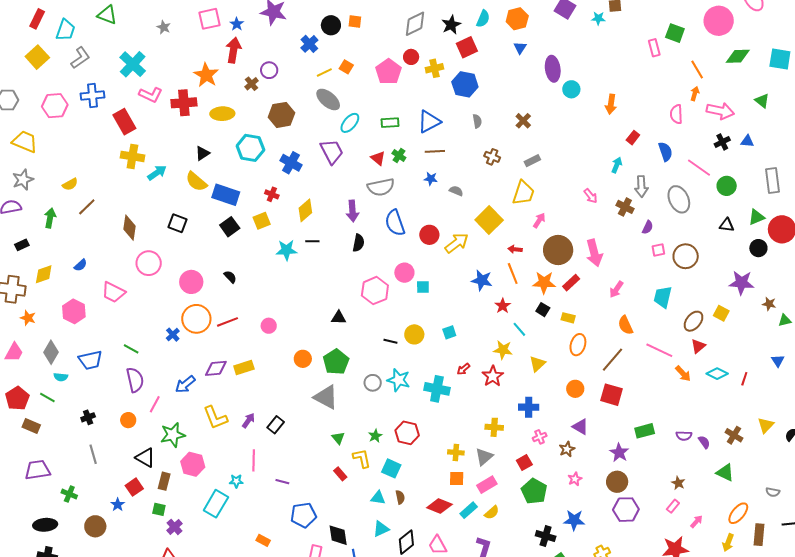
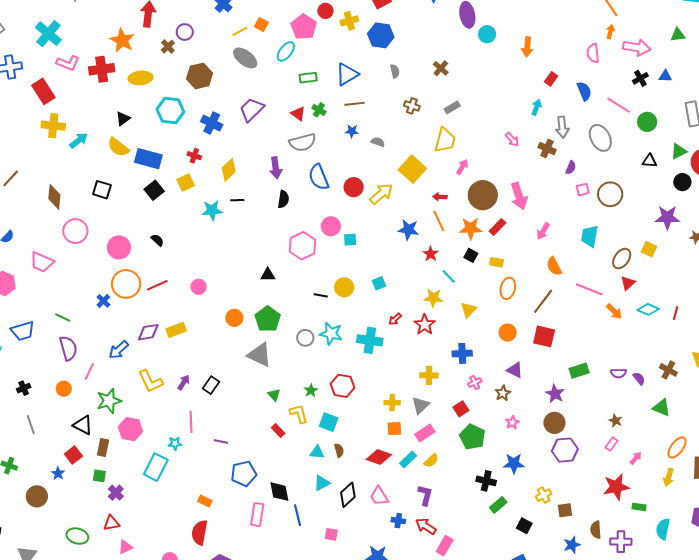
green triangle: (762, 101) -> (678, 35), turned -42
cyan ellipse: (350, 123) -> (286, 51), moved
purple trapezoid: (332, 151) -> (252, 110), turned -104

